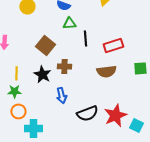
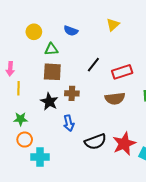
green triangle: (69, 23) -> (51, 49), moved
black line: (85, 38) -> (93, 65), turned 42
brown square: (45, 45) -> (52, 72), turned -36
yellow line: (16, 73) -> (18, 88), moved

